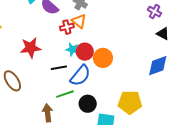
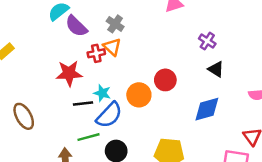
red star: (31, 48) -> (69, 73), moved
cyan star: (72, 49) -> (102, 93), moved
red circle: (85, 52) -> (165, 80), moved

